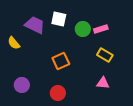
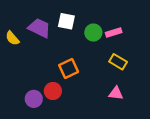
yellow semicircle: (14, 43) -> (12, 38), moved
purple circle: (22, 85) -> (34, 99), moved
red circle: (58, 93) -> (53, 91), moved

